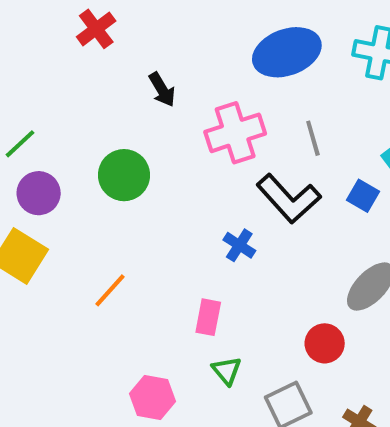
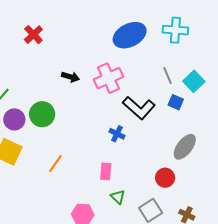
black arrow: (162, 90) -> (70, 77), moved, turned -36
gray line: (313, 138) -> (167, 75), moved
green circle: (124, 175) -> (42, 114), moved

